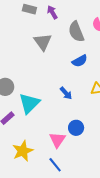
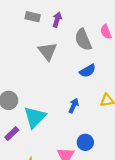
purple arrow: (52, 12) -> (57, 20), turned 48
blue arrow: (66, 93) -> (74, 106), turned -112

